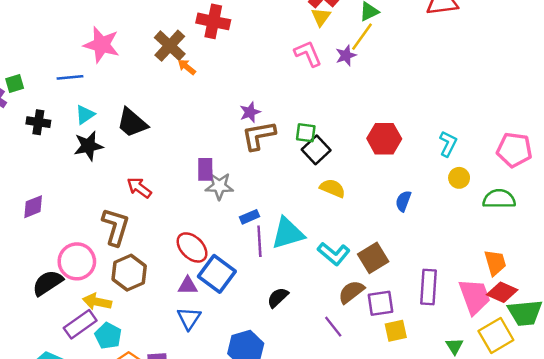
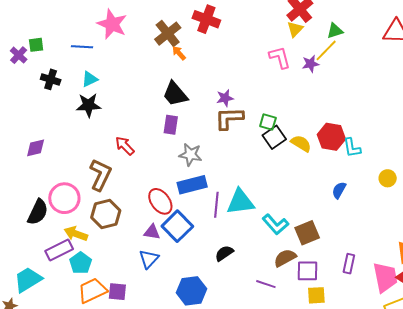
black trapezoid: (132, 123) -> (175, 94), moved
cyan L-shape: (448, 144) -> (352, 148), moved, turned 135
purple rectangle: (205, 169) -> (171, 125), moved
yellow semicircle: (333, 188) -> (301, 143), moved
blue rectangle: (249, 217) -> (192, 185), moved, size x1.8
black semicircle: (48, 283) -> (38, 212), turned 140
purple rectangle: (429, 287) -> (349, 264), size x0.7
purple line: (333, 327) -> (266, 284), turned -42

